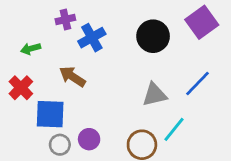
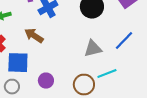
cyan line: (174, 129) -> (107, 74), turned 30
gray circle: (60, 145) -> (12, 87), moved

